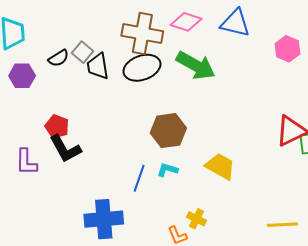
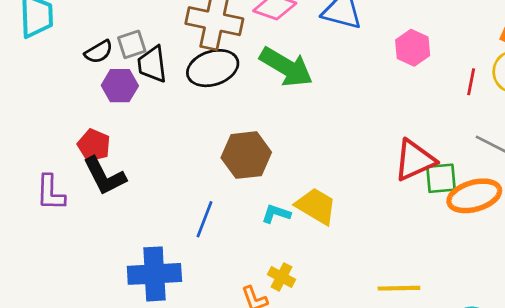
gray square: (82, 52) -> (132, 44), turned 30
purple hexagon: (22, 76) -> (120, 86), moved
cyan L-shape: (167, 170) -> (276, 214), moved

